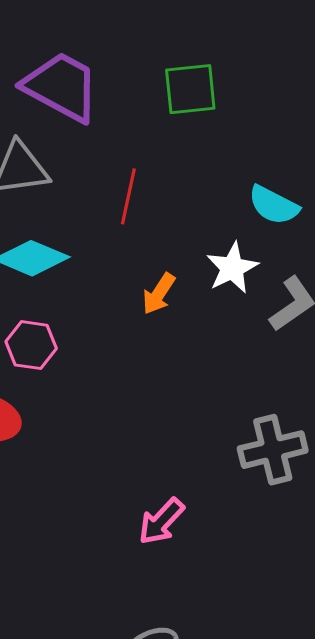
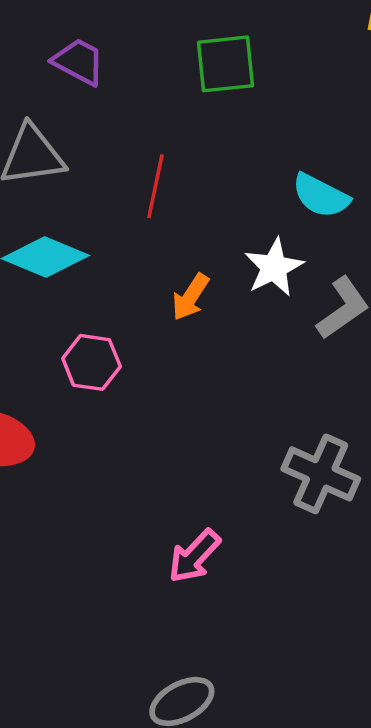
purple trapezoid: (61, 87) -> (79, 62), size x0.6
pink hexagon: (31, 345) -> (92, 362), moved
gray cross: (273, 450) -> (321, 474), turned 38

